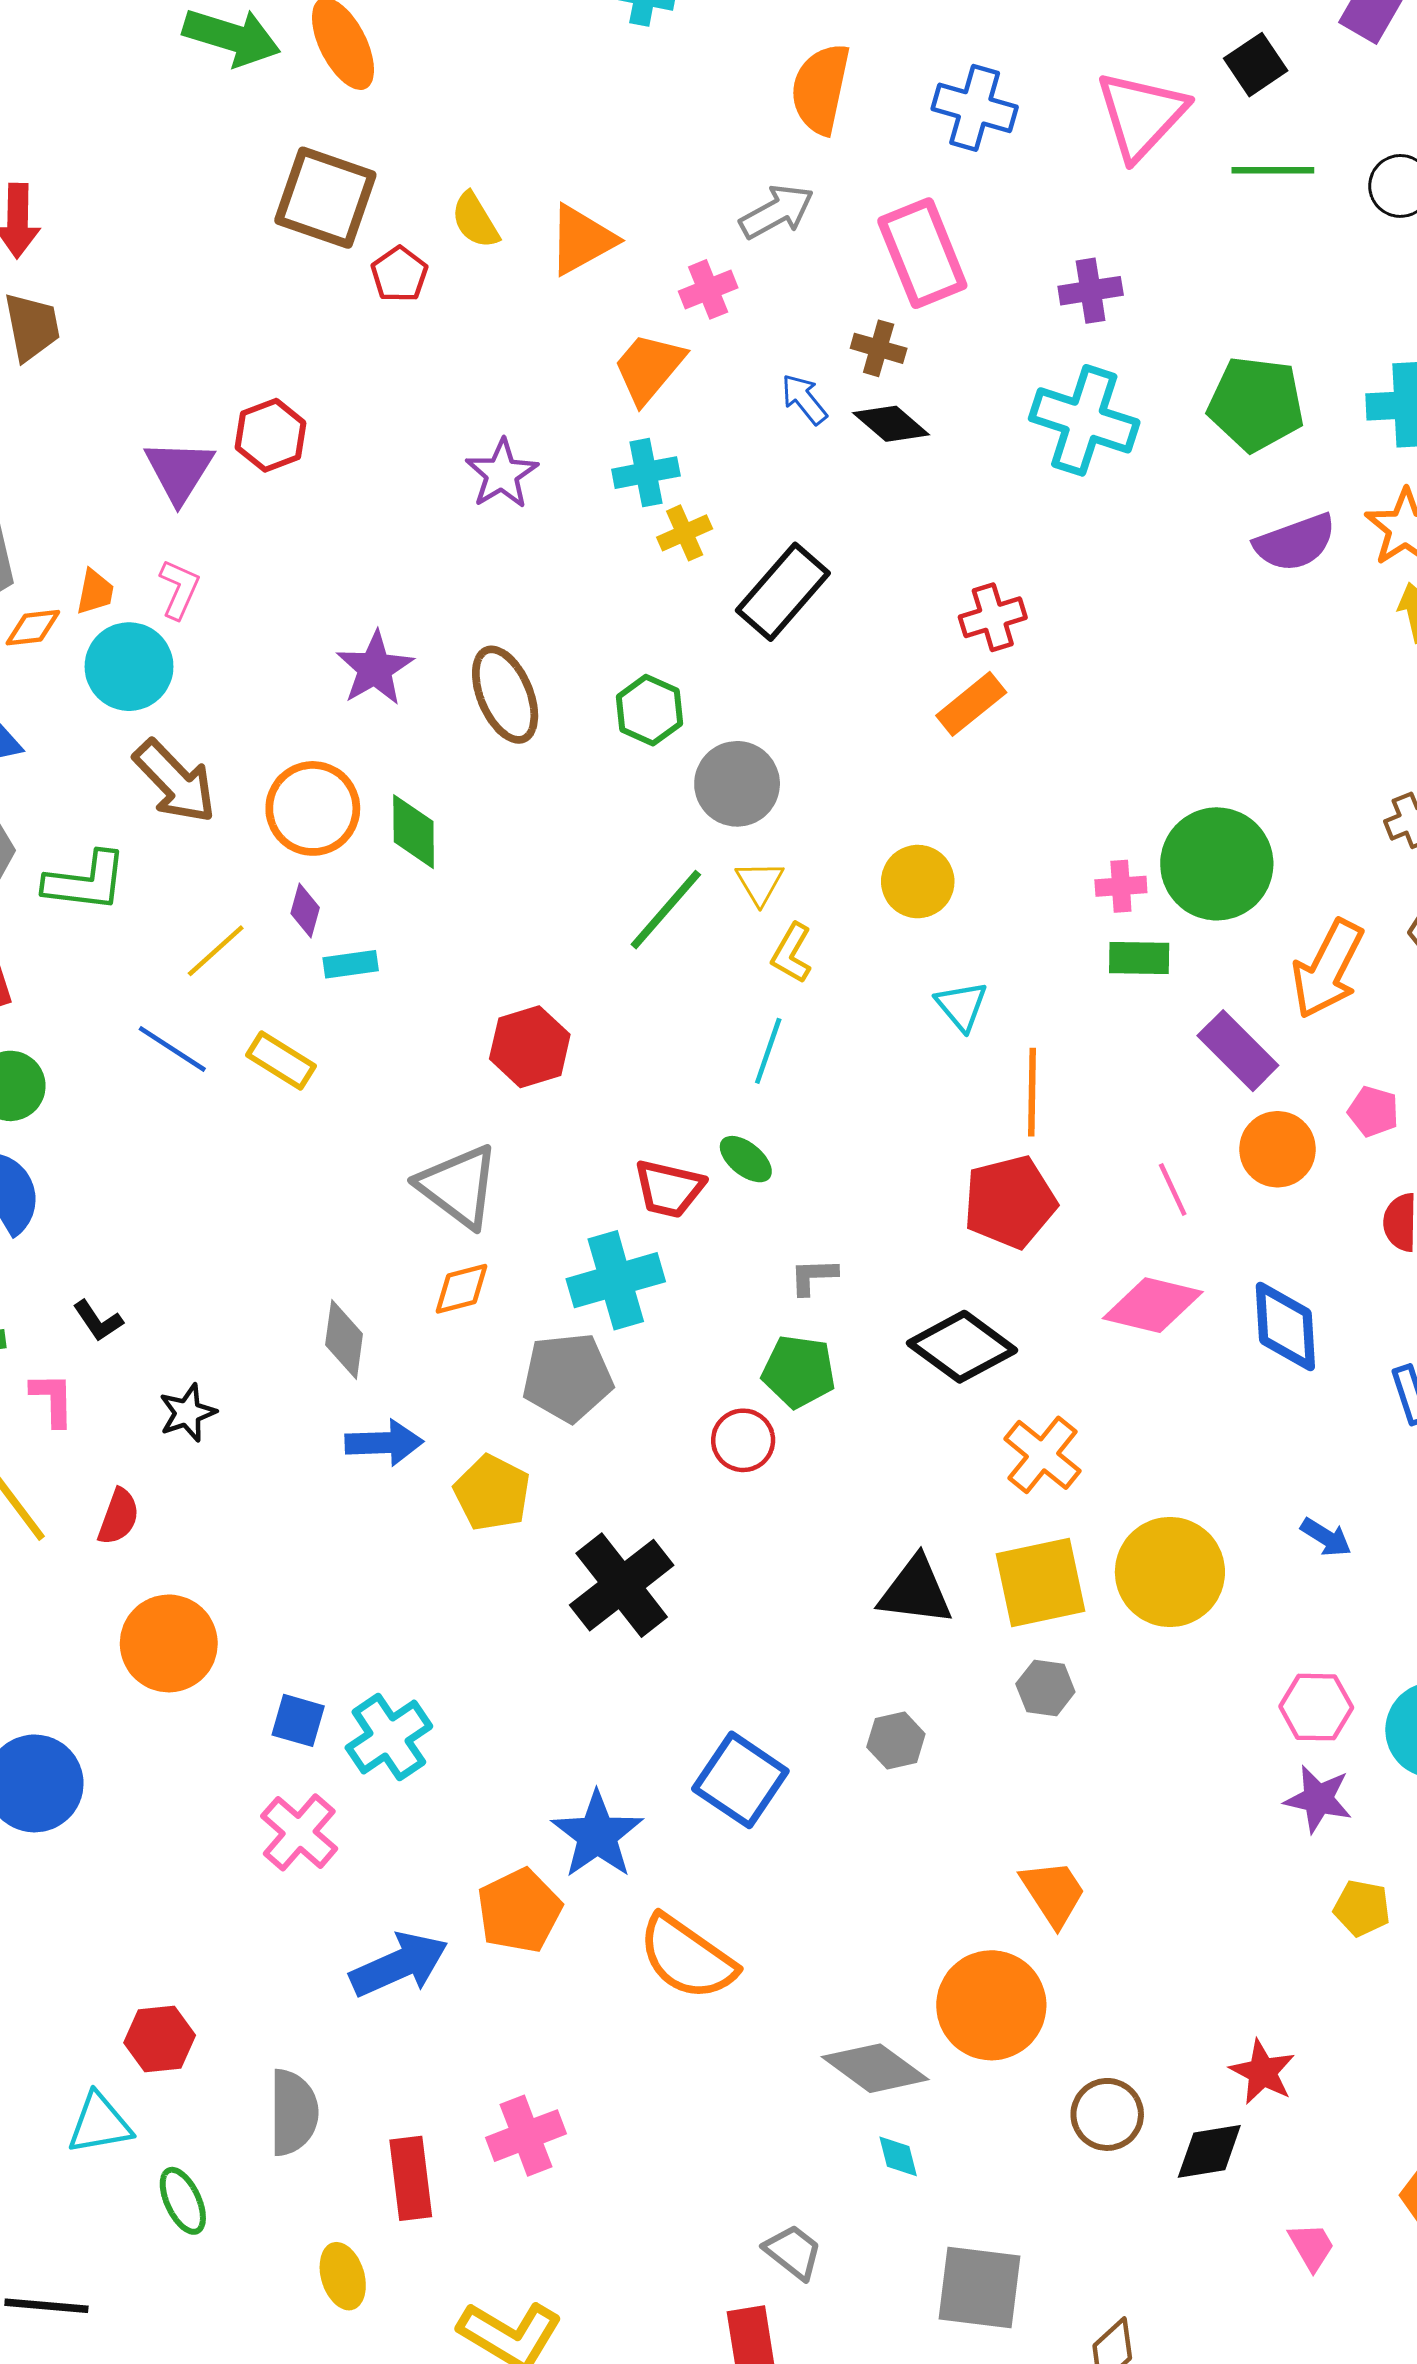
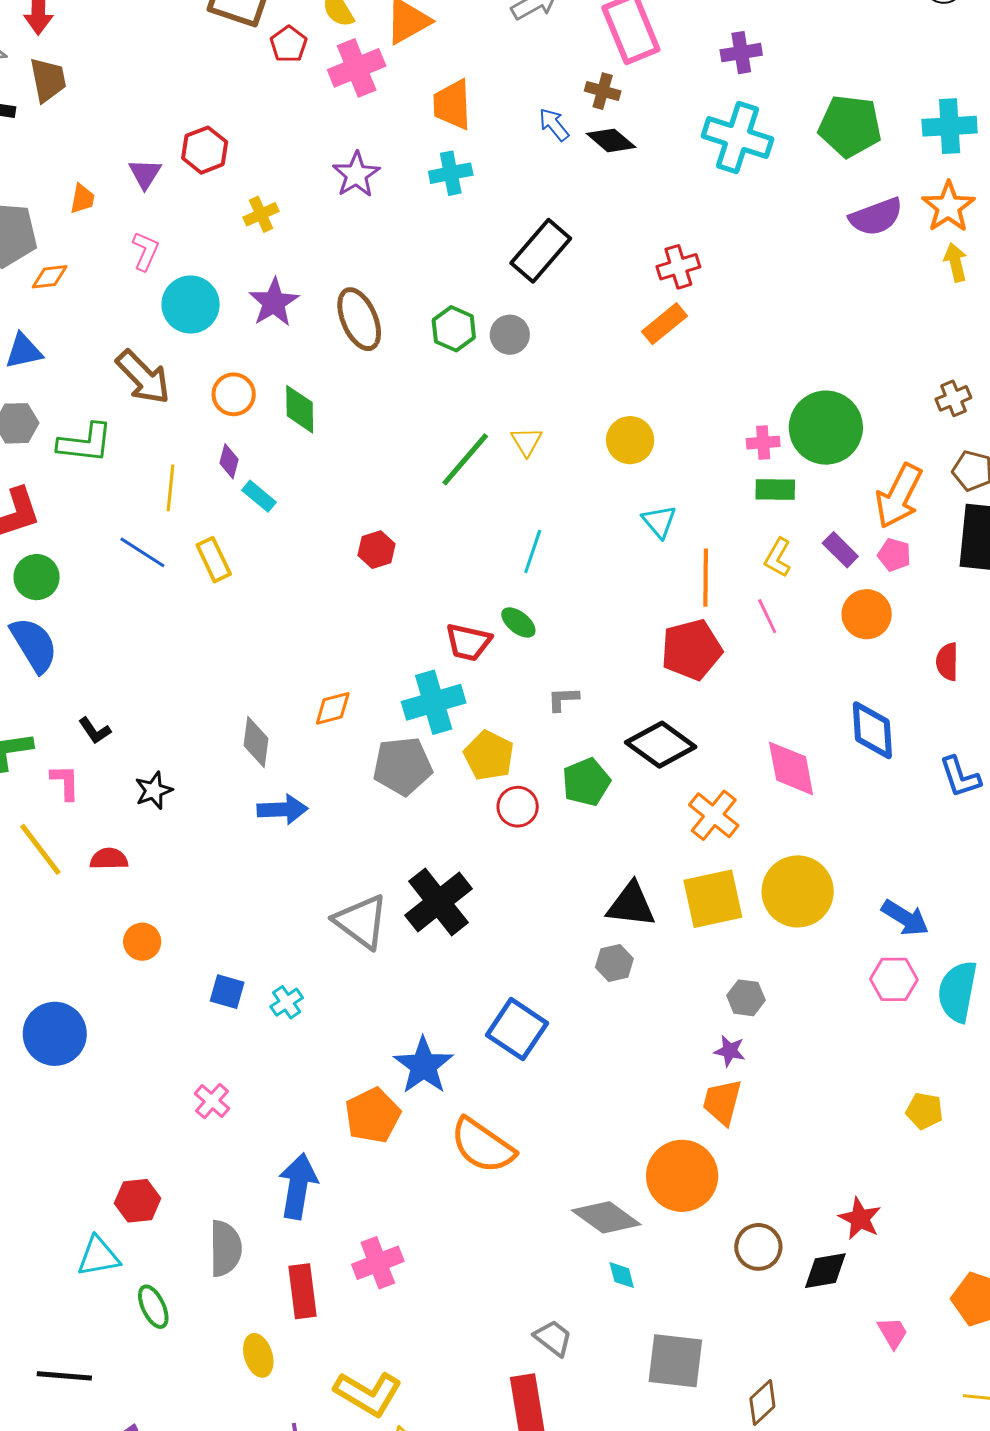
pink cross: (708, 289) -> (357, 68), moved, size x1.5
orange trapezoid: (649, 368) -> (452, 105), turned -42
purple triangle: (179, 471) -> (145, 174), size x0.7
yellow cross: (685, 533) -> (261, 214), moved
orange trapezoid: (95, 592) -> (82, 199), moved
cyan circle: (129, 667) -> (191, 305), moved
gray circle: (737, 784) -> (510, 335), moved, size x0.7
orange circle: (313, 808) -> (234, 394), size x0.7
yellow line: (216, 951) -> (171, 488), turned -42
yellow L-shape: (792, 953) -> (778, 558), moved
cyan rectangle: (351, 964) -> (259, 496), turned 48
red hexagon: (530, 1047) -> (377, 550), size x0.7
purple rectangle: (1238, 1051) -> (840, 550), size x0.7
yellow rectangle: (281, 1061) -> (214, 560), turned 33
pink pentagon: (1373, 1112) -> (894, 555), moved
gray triangle: (458, 1186) -> (361, 922), moved
pink line: (1173, 1189) -> (767, 616), moved
pink diamond: (1153, 1305) -> (791, 768), moved, turned 66
green pentagon: (799, 1372) -> (586, 782), moved, turned -30
yellow pentagon: (492, 1493) -> (489, 756), moved
red semicircle: (119, 1517) -> (109, 859), turned -111
blue arrow: (1326, 1537) -> (905, 918), moved, size x1.4
orange circle: (169, 1643) -> (142, 942), size x0.6
gray hexagon: (1045, 1688) -> (746, 998), moved
cyan cross: (389, 1737) -> (287, 1002), size x0.6
gray hexagon: (896, 1741) -> (614, 963), moved
purple star: (1318, 1799) -> (730, 1051), moved, size x0.7
pink cross: (299, 1832) -> (212, 1101), moved, size x0.7
orange trapezoid: (1053, 1893) -> (722, 1102), turned -132
blue arrow: (399, 1965) -> (298, 1186), moved, turned -56

